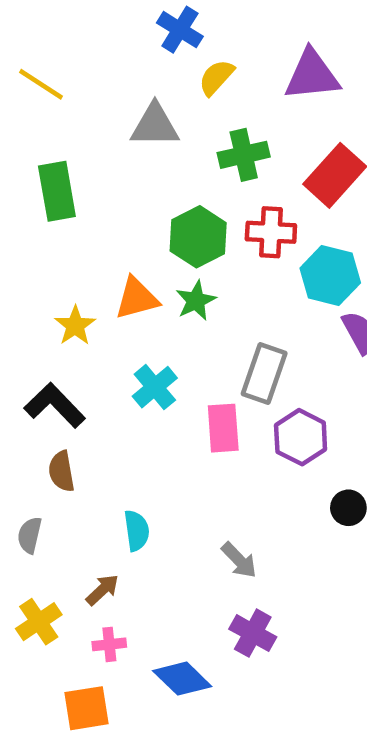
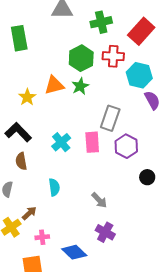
cyan cross: (155, 387) -> (61, 142), moved
brown arrow: (102, 590) -> (29, 213), moved

